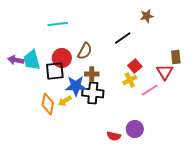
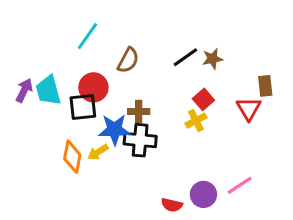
brown star: (147, 16) -> (212, 59), moved
cyan line: (58, 24) -> (87, 36), turned -48
brown semicircle: (85, 51) -> (128, 60), moved
purple arrow: (16, 60) -> (24, 90), turned 105
pink line: (150, 90) -> (240, 185), moved

